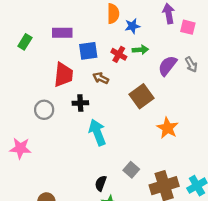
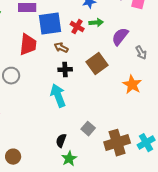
blue square: (88, 51) -> (50, 24), size x1.4
gray arrow: (191, 65) -> (141, 53), moved
black cross: (80, 103) -> (65, 70), moved
orange star: (167, 128) -> (132, 85), moved

